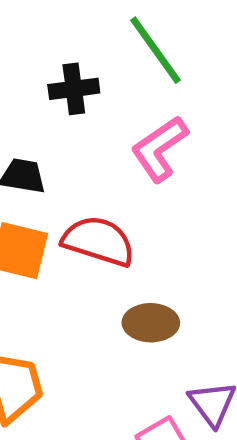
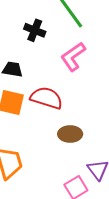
black cross: (74, 89) -> (35, 30), turned 30

